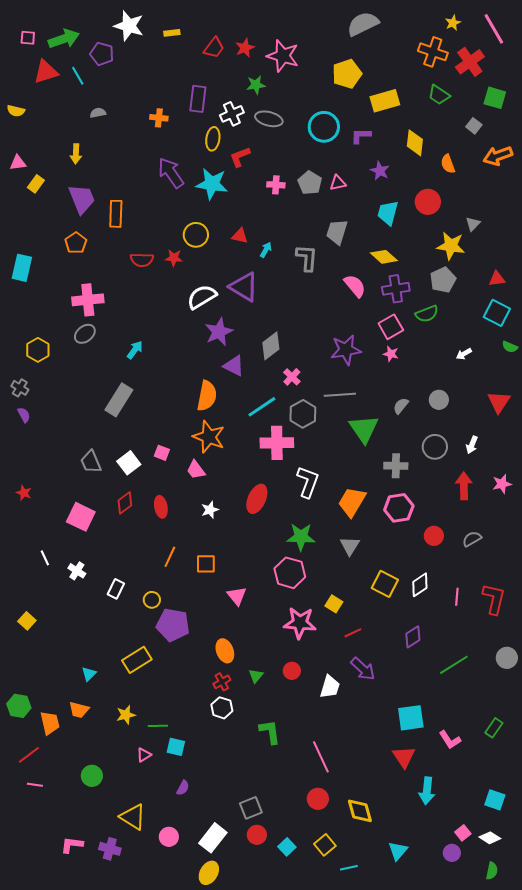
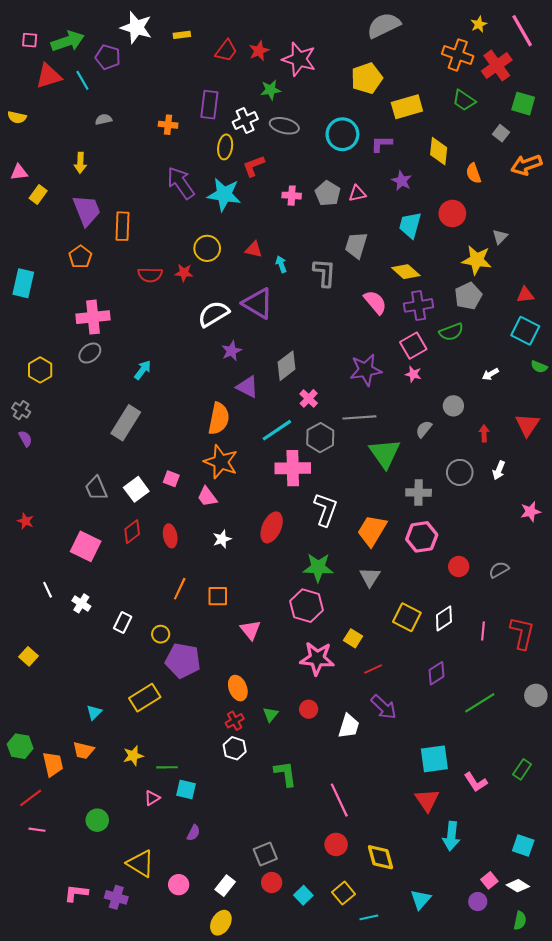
cyan arrow: (266, 250) -> (281, 264), turned -49
purple star: (219, 332) -> (231, 351), size x0.7
gray circle: (439, 400) -> (453, 406), moved
red arrow: (464, 486) -> (484, 433), moved, size x0.6
white rectangle: (213, 838) -> (225, 886), size x0.7

